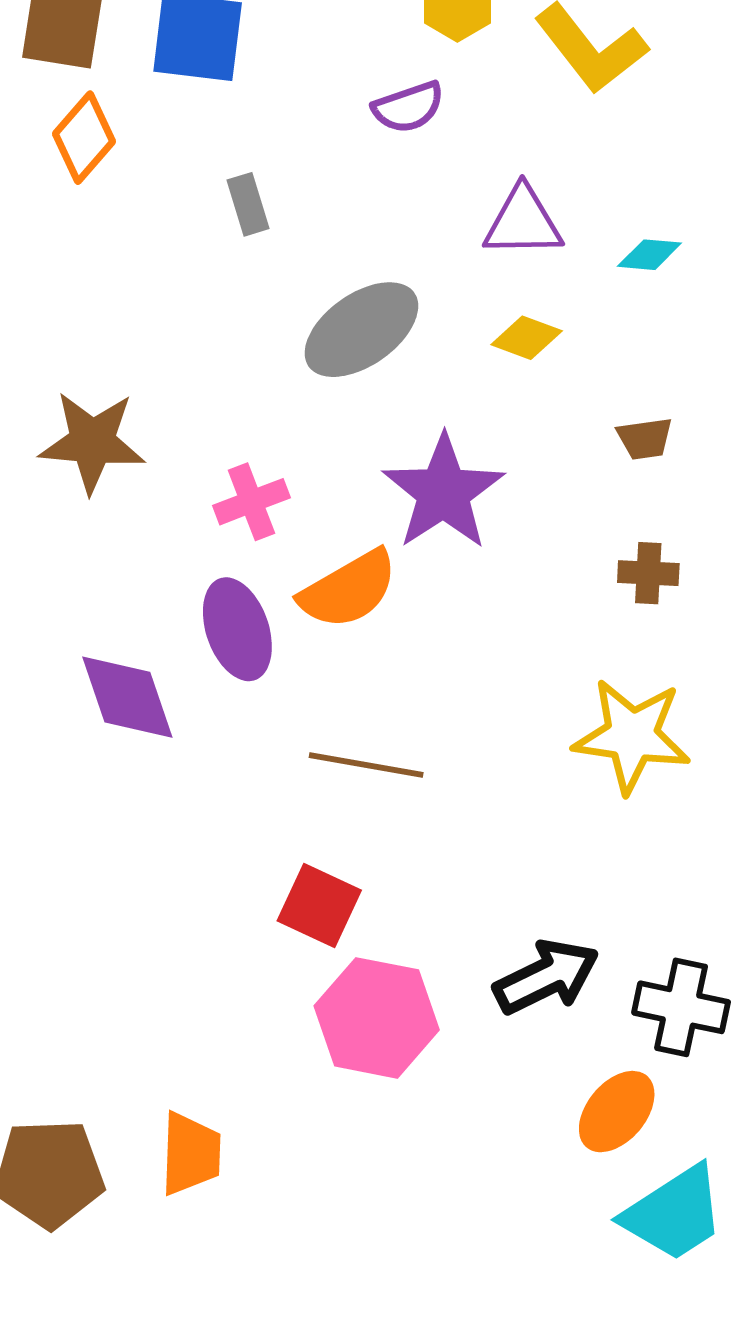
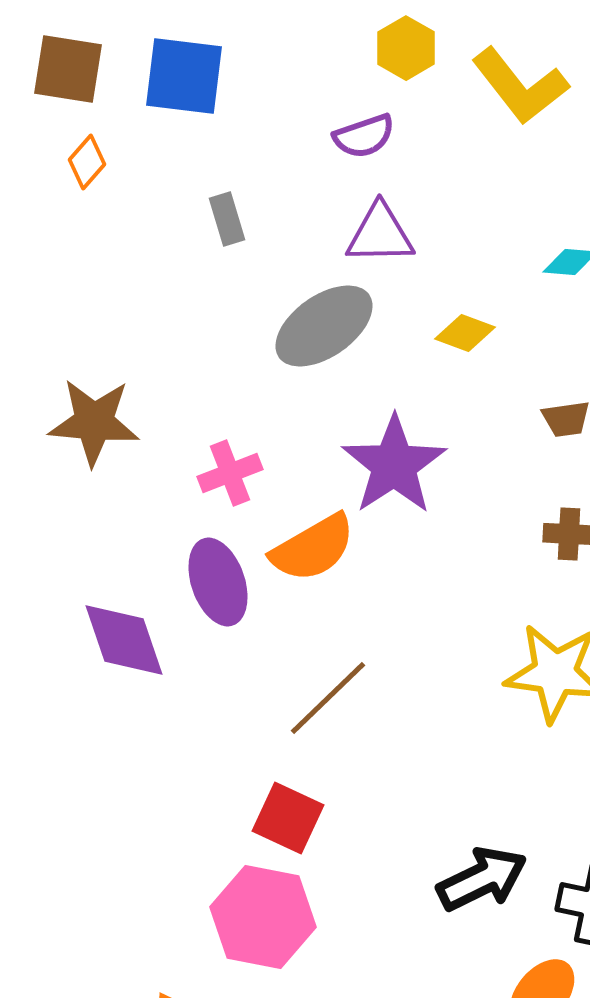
orange diamond: (84, 138) -> (87, 162), size x0.7
purple triangle: (523, 222) -> (380, 234), moved
brown line: (366, 765) -> (328, 698), turned -54
pink hexagon: (377, 1018) -> (263, 917), moved

